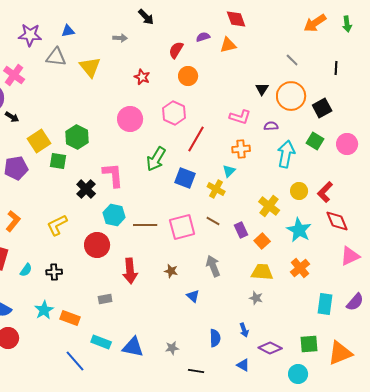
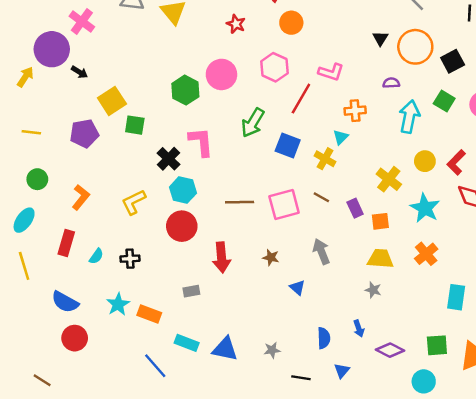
pink L-shape: (240, 117) -> (331, 72), moved
green hexagon: (77, 137) -> (185, 90), moved
cyan hexagon: (114, 215) -> (183, 190), moved
orange square: (262, 241) -> (380, 221), turned 35
blue triangle: (243, 365) -> (342, 371), moved, turned 40

